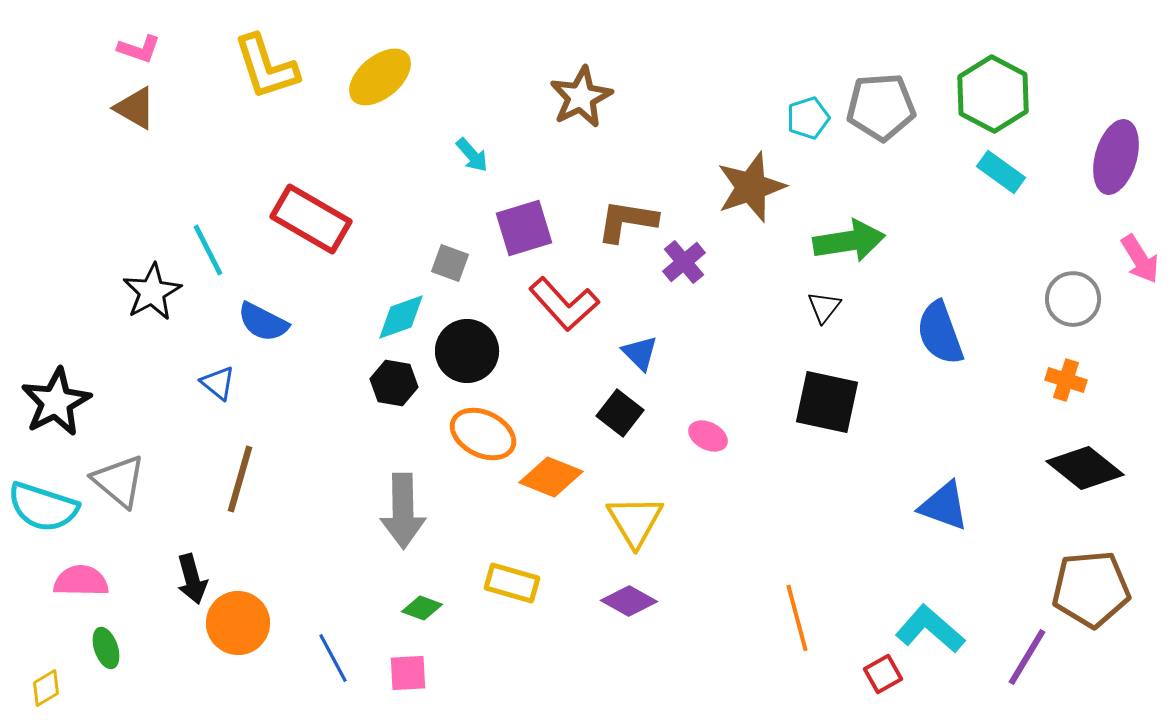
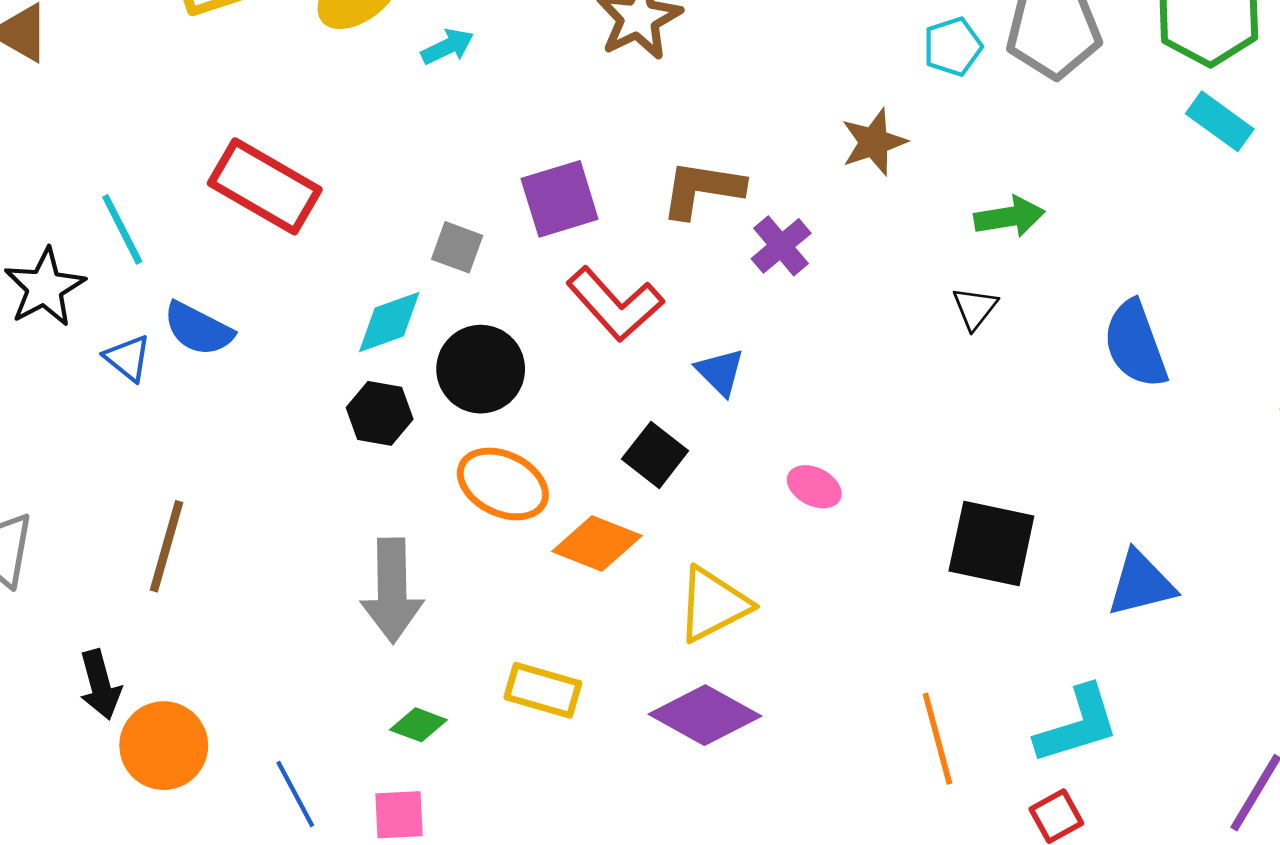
cyan arrow: (472, 155) -> (447, 47), moved, turned -75
brown star: (751, 187) -> (874, 142), size x0.7
green arrow: (849, 241) -> (1009, 217), size x0.7
blue triangle: (218, 383) -> (128, 358), moved
black square: (827, 402) -> (991, 543), moved
black square: (620, 413) -> (655, 455), moved
blue triangle: (944, 506) -> (1141, 584), turned -34
yellow triangle: (635, 521) -> (713, 604), turned 34
purple diamond: (629, 601) -> (705, 715), size x1.4
cyan L-shape: (930, 629) -> (1077, 725), moved, turned 122

